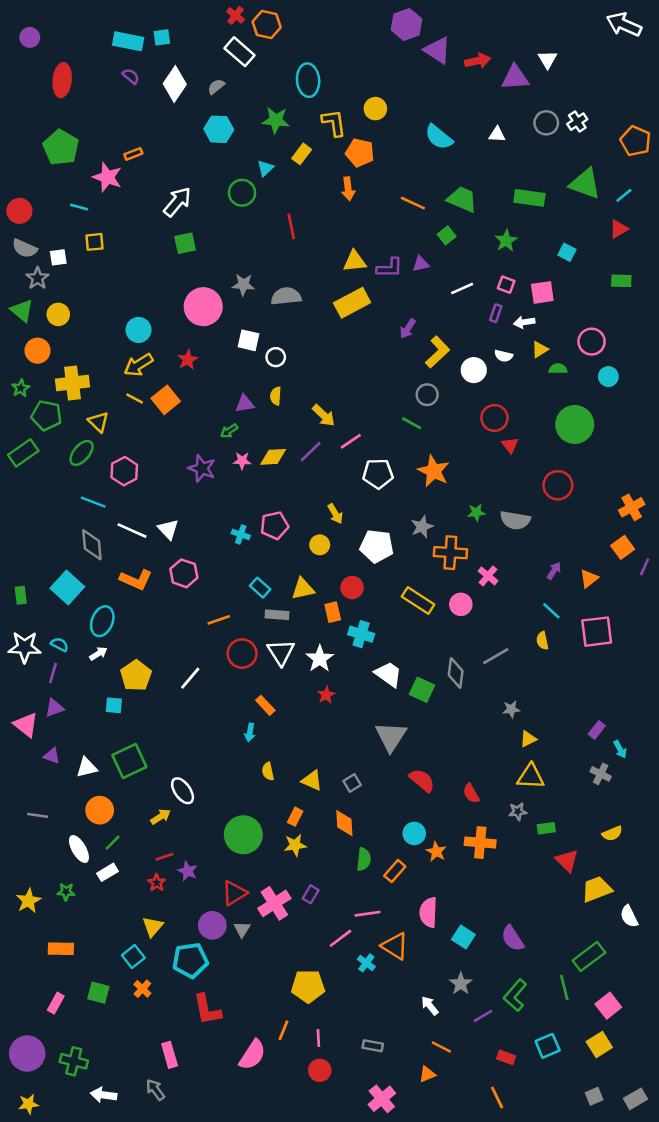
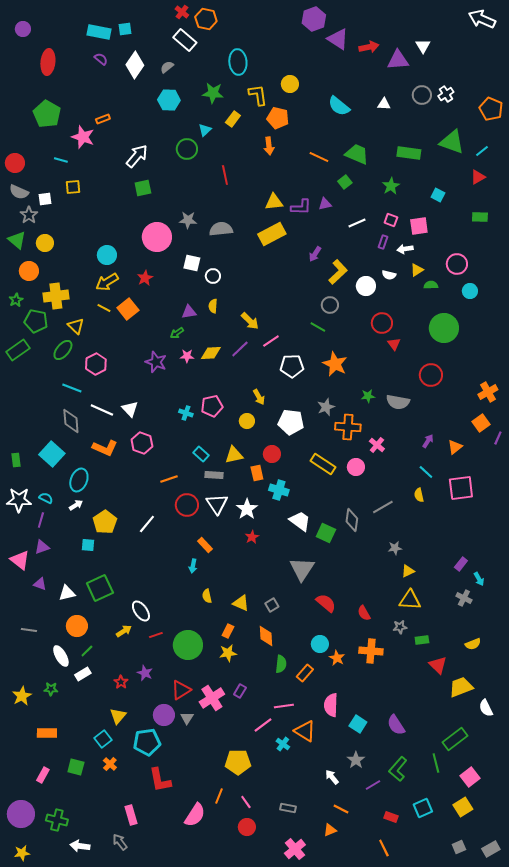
red line: (164, 857) -> (156, 635), moved
pink line: (318, 1038) -> (246, 802), turned -32

